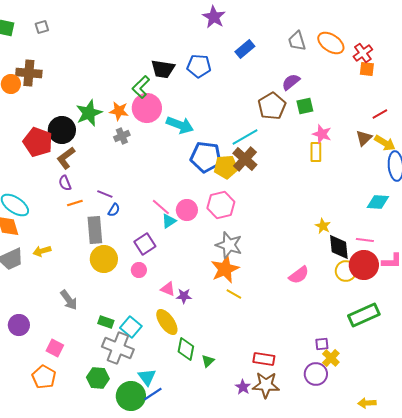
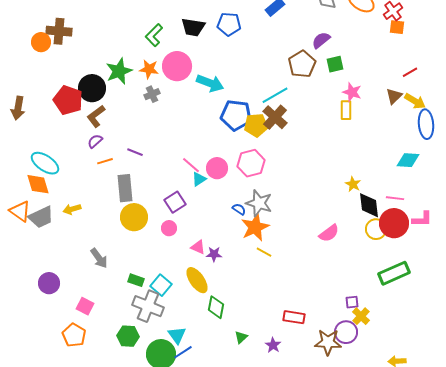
green L-shape: (141, 87) -> (154, 35), moved
purple semicircle: (65, 183) -> (95, 141), turned 70
blue semicircle: (114, 210) -> (239, 209), moved, turned -88
green triangle: (208, 361) -> (241, 337), moved
brown star: (266, 385) -> (328, 342), moved

